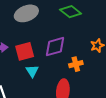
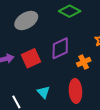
cyan triangle: (32, 71) -> (43, 92), moved

